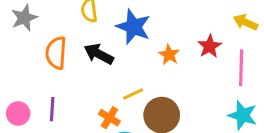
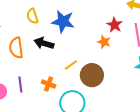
orange star: (169, 55) -> (104, 42), moved
orange cross: (109, 118) -> (49, 84), moved

